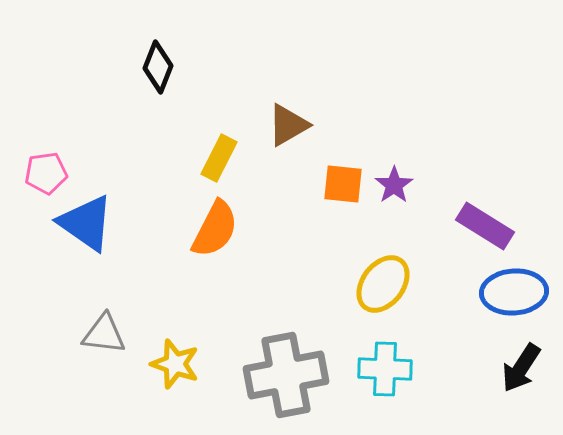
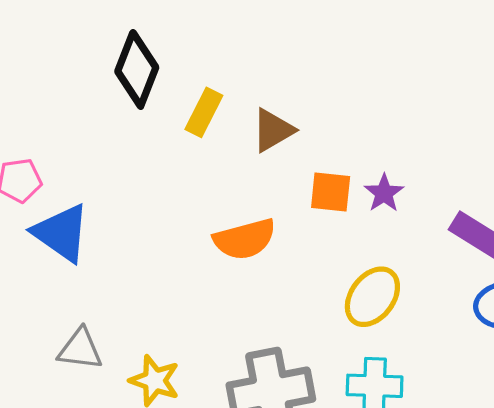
black diamond: (158, 67) -> (137, 69), size x1.4
yellow rectangle: (219, 158) -> (204, 112), moved
orange semicircle: (215, 229) -> (245, 239), moved, turned 48

